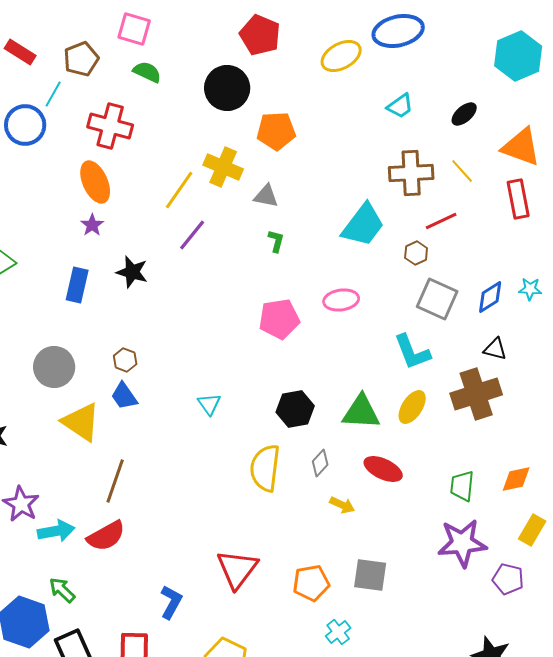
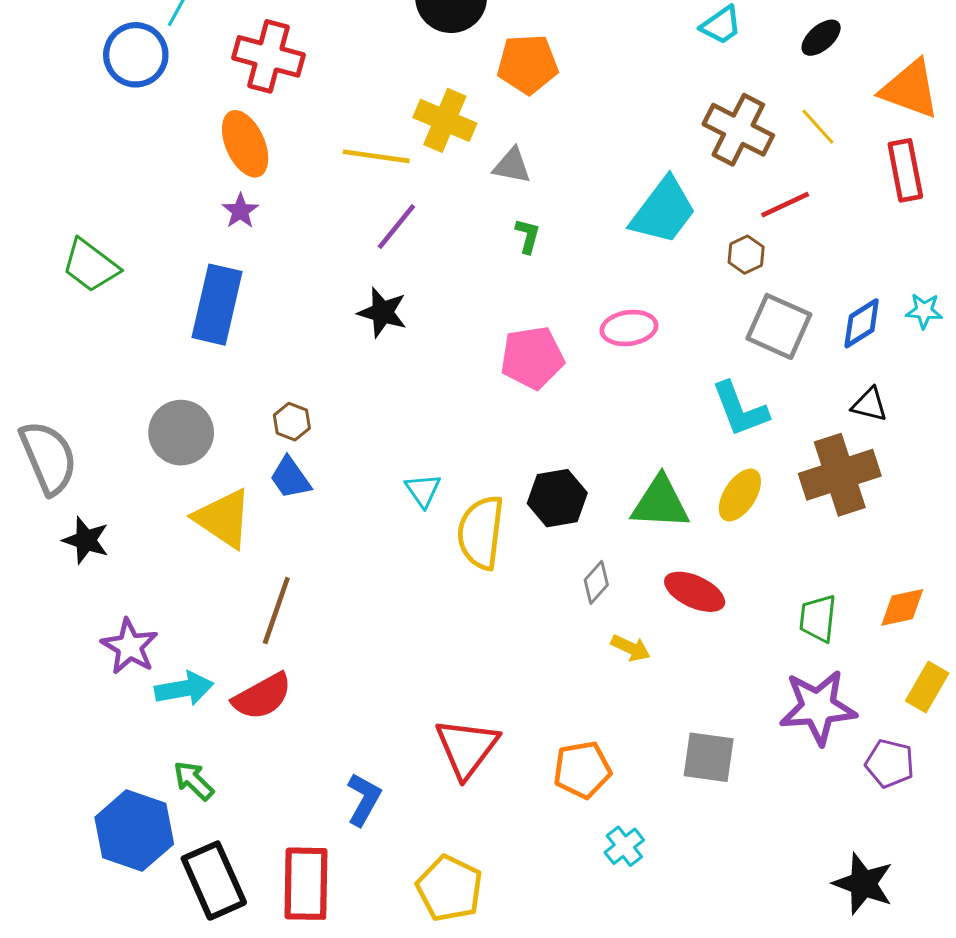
brown cross: (411, 173) -> (738, 130), turned 30
yellow line: (179, 190) -> (376, 156), turned 63
black star: (132, 272) -> (382, 312), moved
blue rectangle: (77, 285) -> (217, 305), size x1.4
yellow semicircle: (265, 468) -> (481, 532), moved
gray square: (370, 575) -> (709, 757), moved

